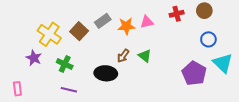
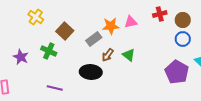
brown circle: (204, 11) -> (183, 20), moved
gray rectangle: (103, 21) -> (94, 39), moved
yellow cross: (49, 34) -> (36, 17), moved, size x0.7
blue circle: (208, 39) -> (183, 39), moved
green cross: (65, 64) -> (49, 51), moved

